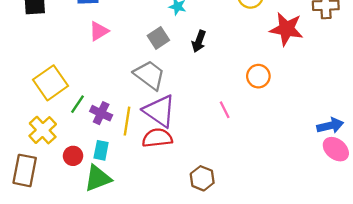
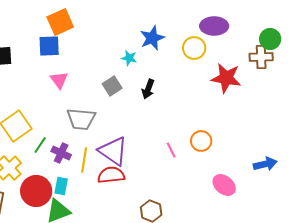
pink triangle: (99, 31) -> (59, 80), turned -36
gray trapezoid: (149, 75) -> (81, 119), moved, turned 148
orange circle: (258, 76) -> (201, 141), moved
pink ellipse: (336, 149) -> (224, 185), moved
red circle: (73, 156) -> (36, 191), size x1.8

